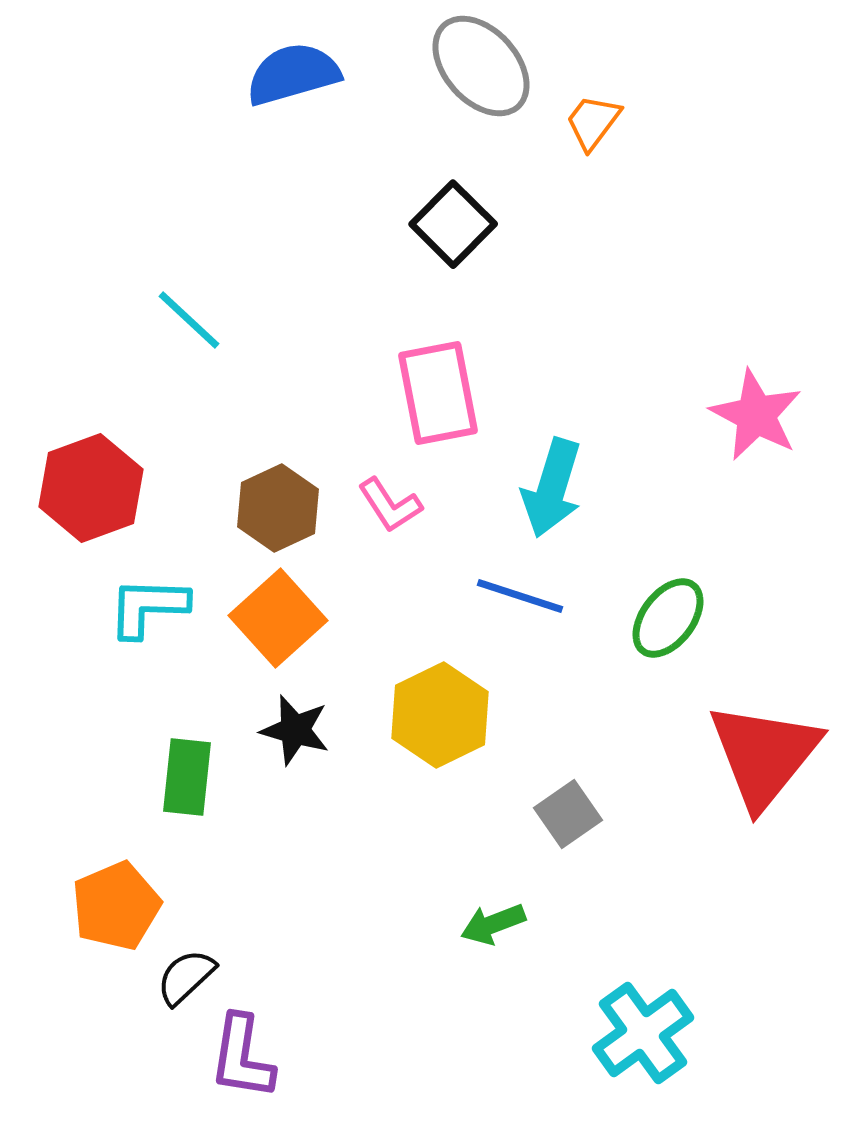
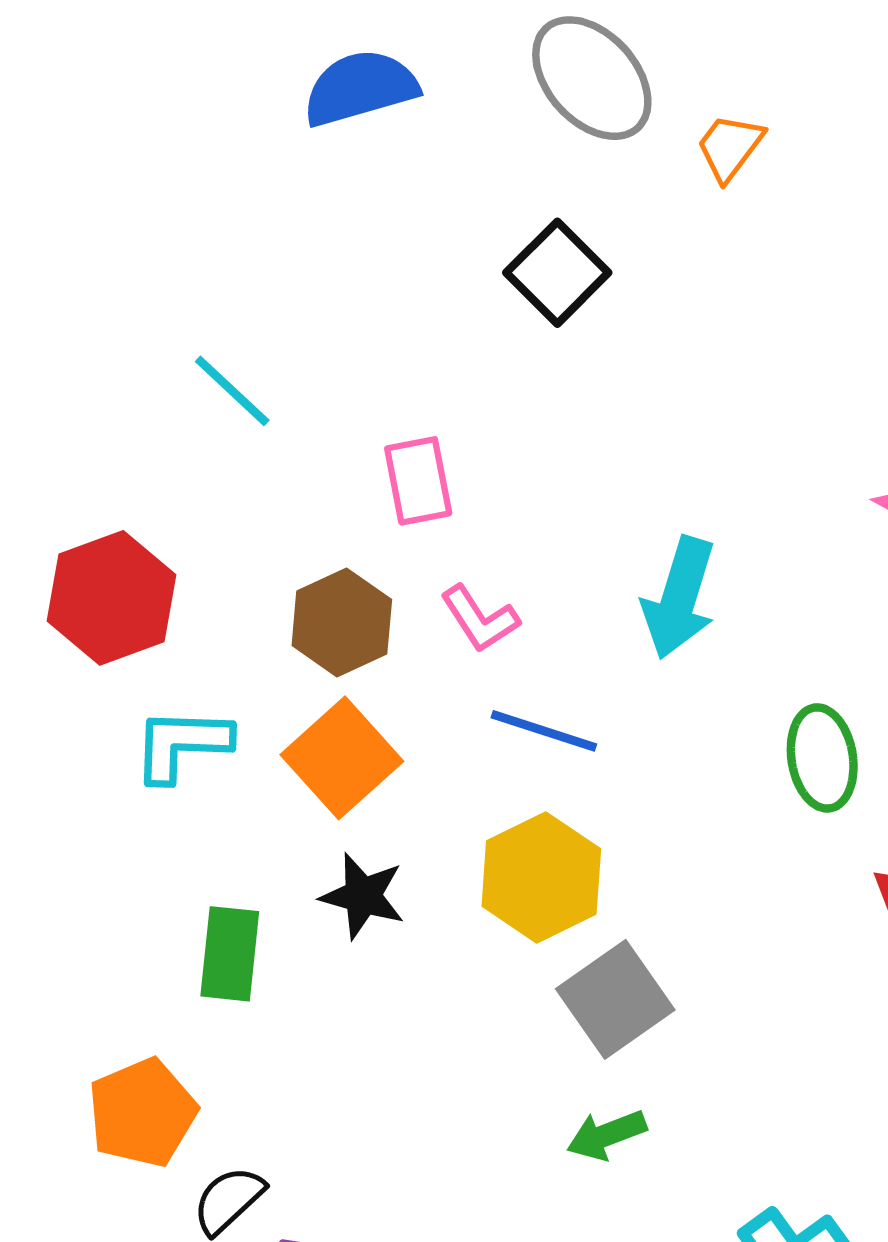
pink rectangle: (438, 393) -> (418, 481), moved, size x0.7
blue line: (520, 596) -> (544, 731), moved
green ellipse: (668, 618) -> (822, 758), turned -46
gray square: (568, 814) -> (615, 999), moved, size x1.4

